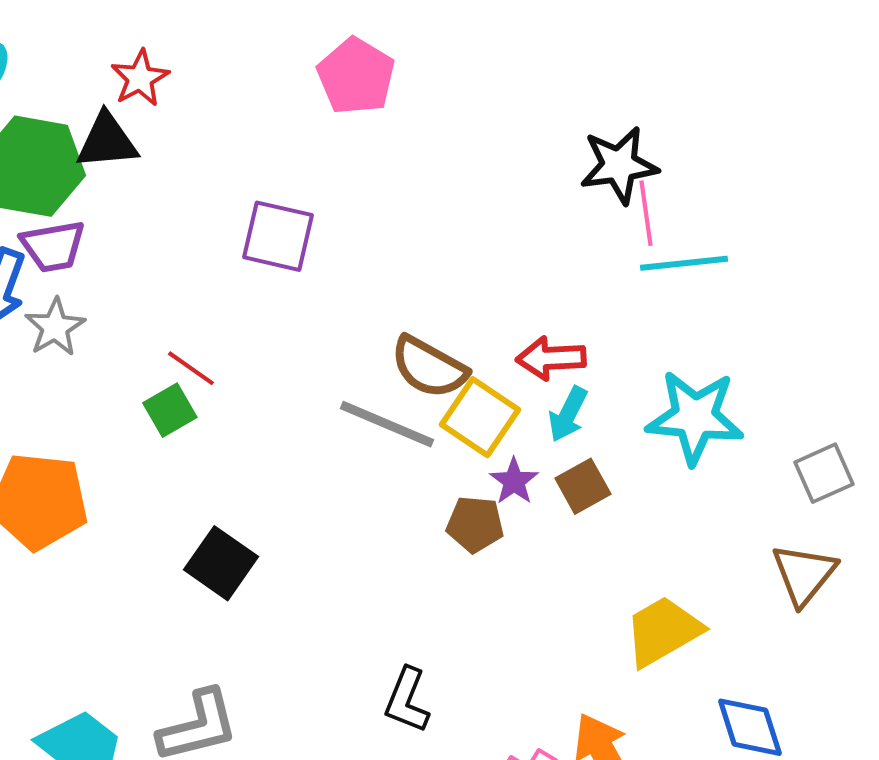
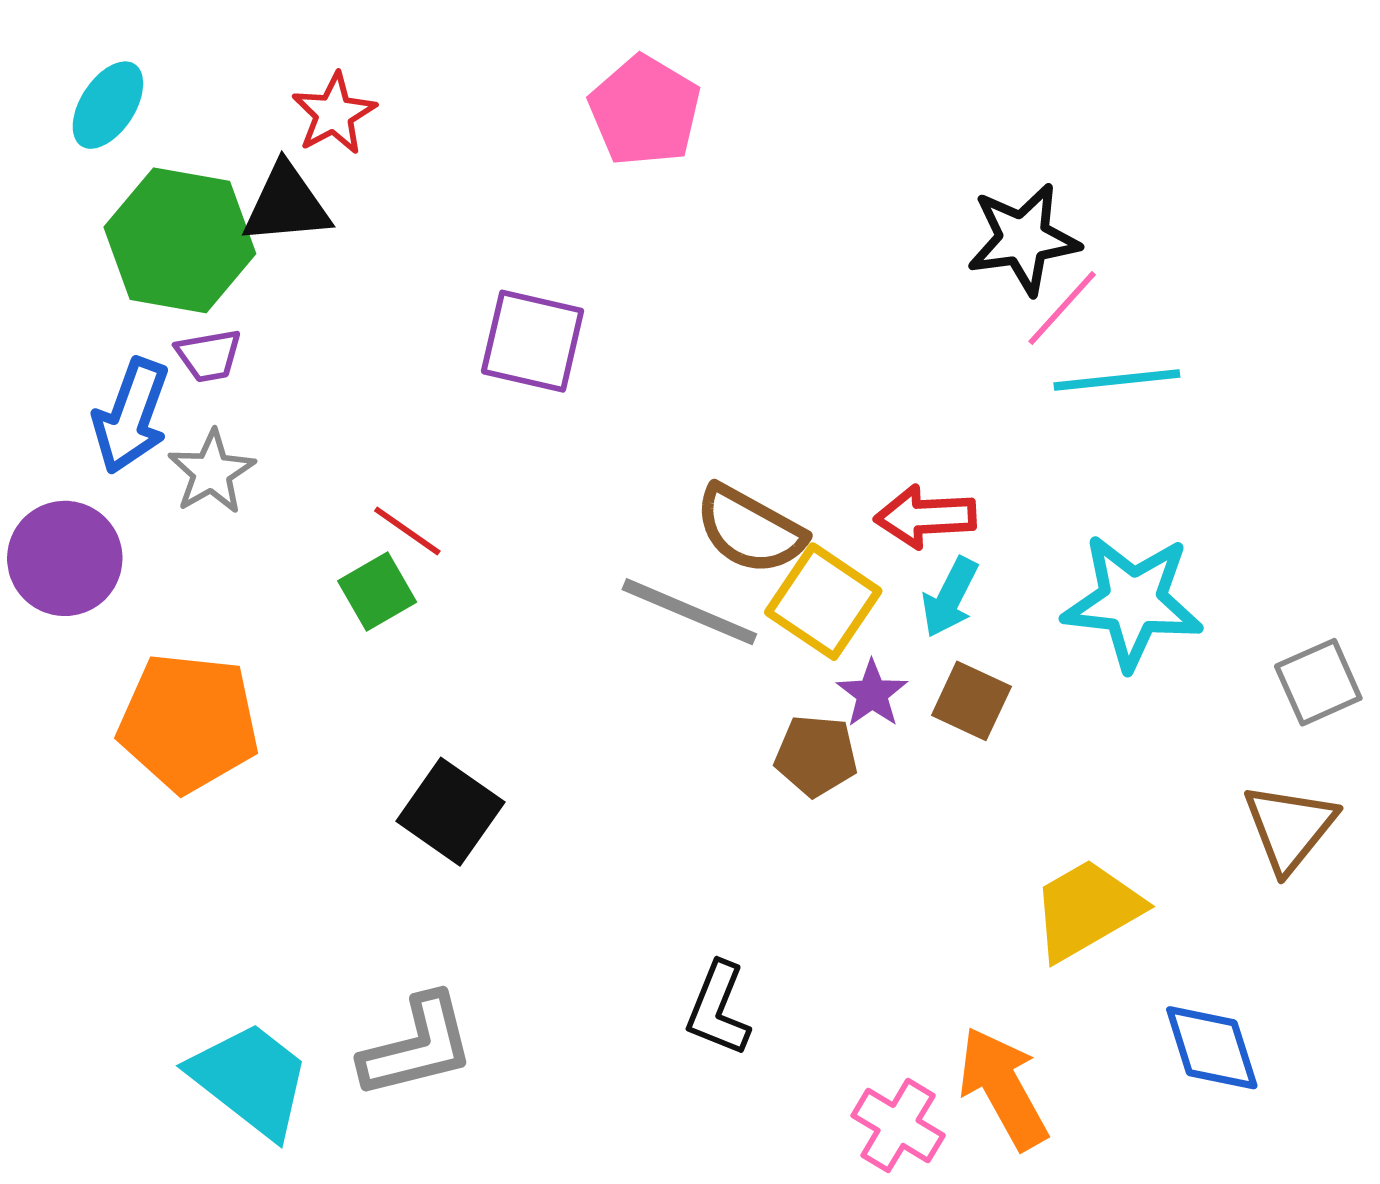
pink line: (646, 213) -> (1062, 308), turned 50
purple trapezoid: (53, 246) -> (209, 355), size x0.7
brown square: (583, 486) -> (971, 701), turned -36

